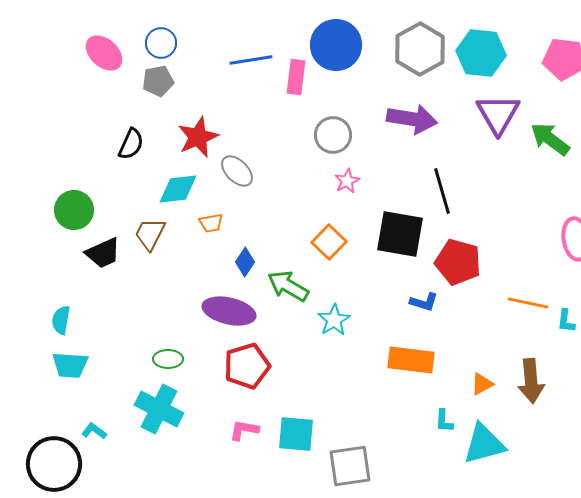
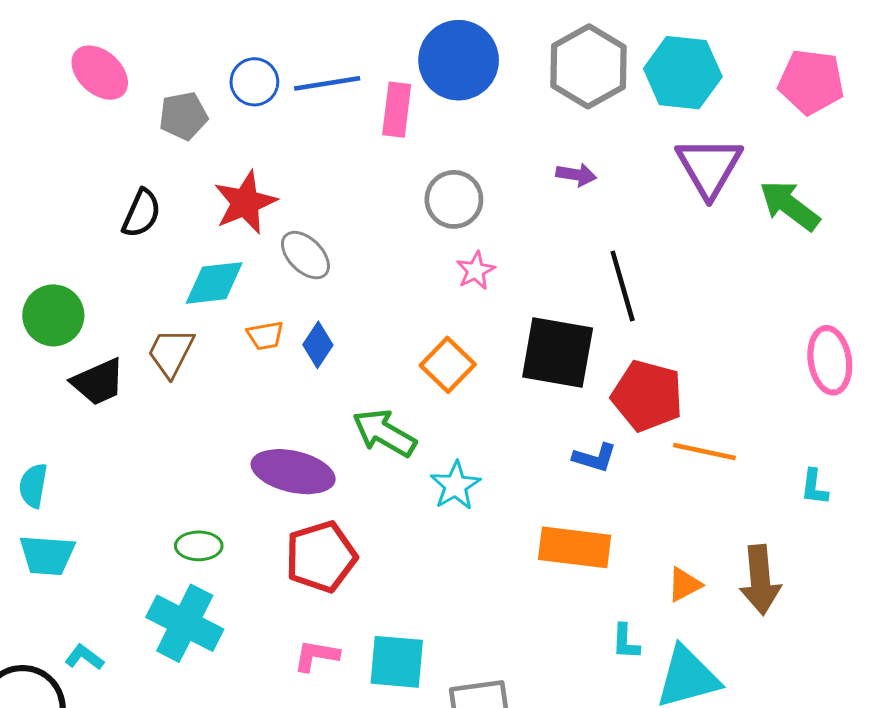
blue circle: (161, 43) -> (254, 82), moved
purple arrow: (412, 119) -> (576, 175), size x0.5
blue diamond: (245, 262) -> (318, 345), moved
orange line: (528, 303) -> (704, 452), moved

